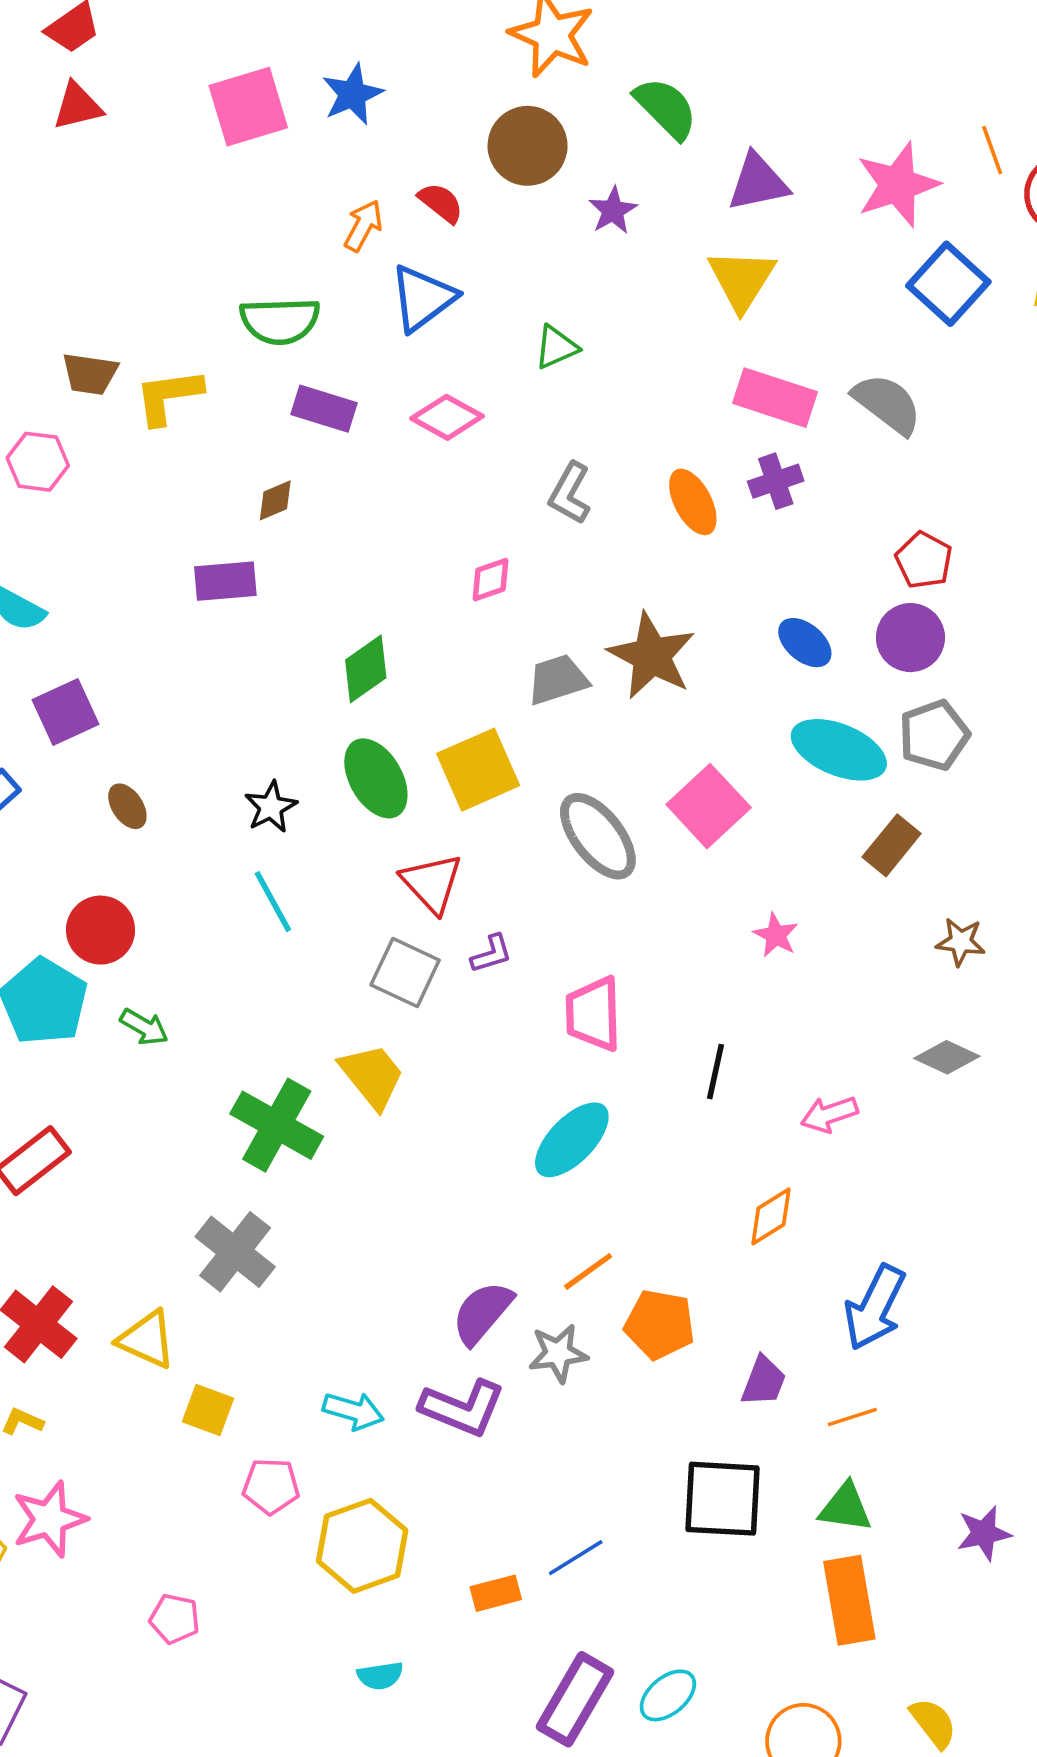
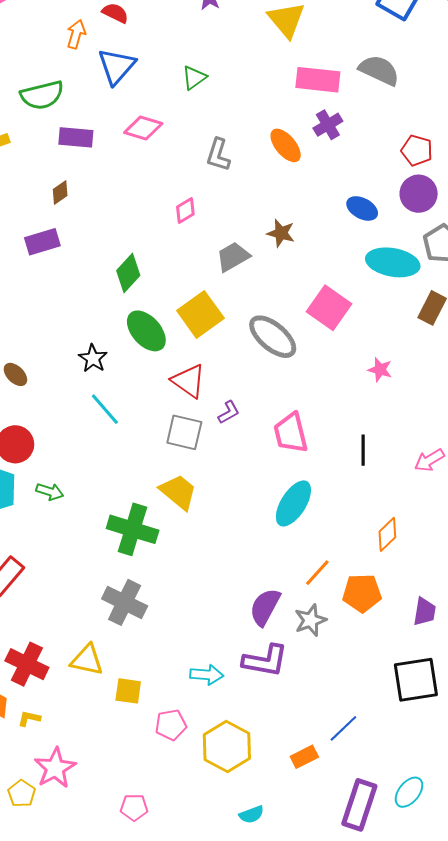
brown star: (652, 656) -> (281, 233), size x0.6
orange diamond: (771, 1216) -> (387, 534), moved

